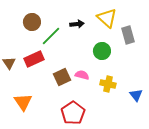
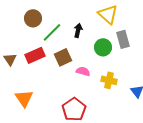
black arrow: (77, 24) -> (78, 30), moved, turned -72
gray rectangle: (128, 35) -> (123, 39), moved
brown square: (62, 77) -> (63, 57), moved

